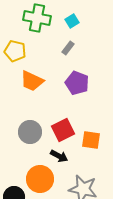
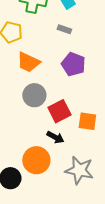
gray rectangle: (68, 48) -> (64, 29), turned 72
gray circle: (30, 132) -> (34, 95), moved

